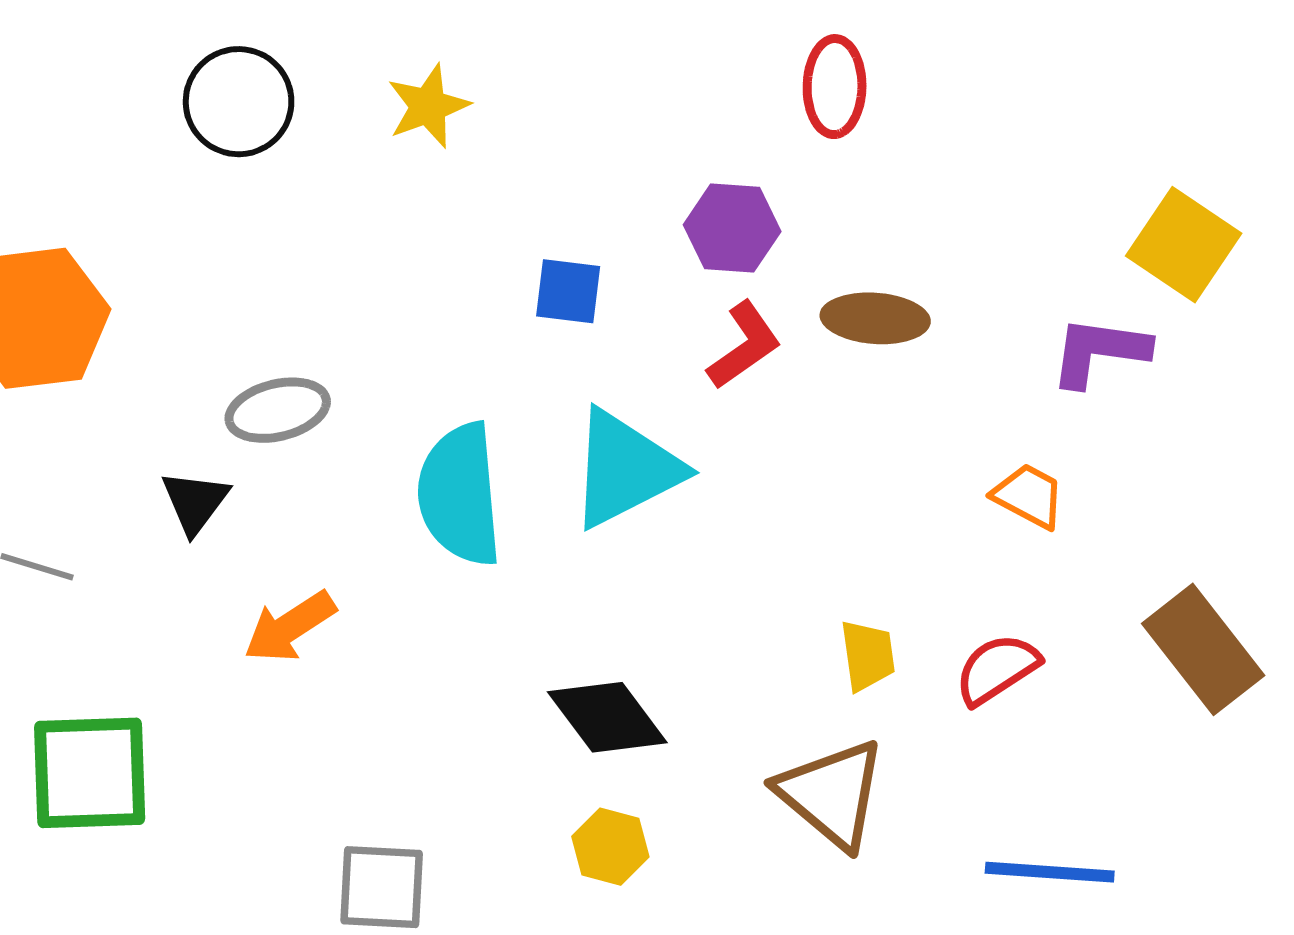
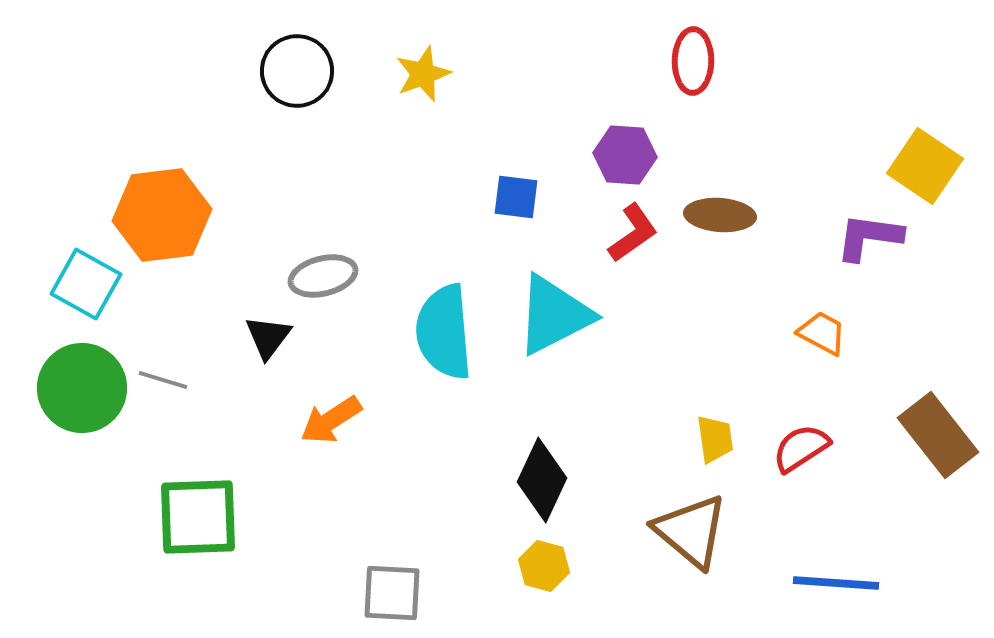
black diamond: (607, 717) -> (542, 480), turned 62

